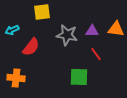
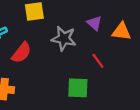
purple triangle: (92, 31) -> (94, 23), moved, turned 40

